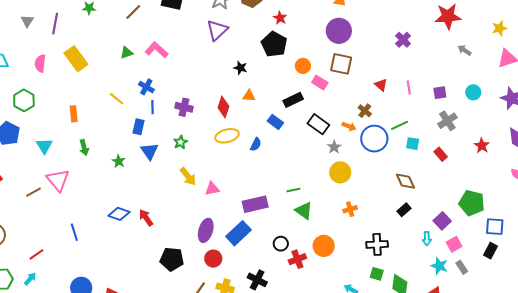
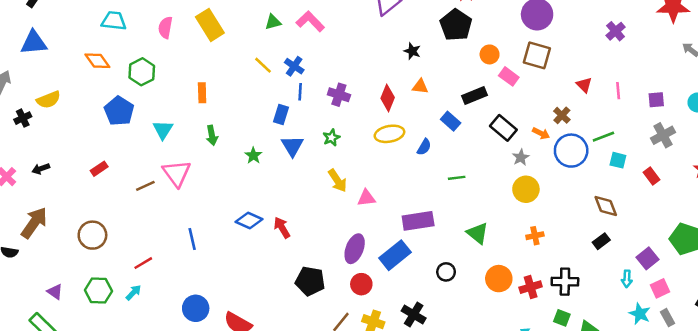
yellow line: (117, 99) -> (263, 65), moved
green line: (293, 190) -> (457, 178), moved
red cross: (297, 259) -> (531, 287), moved

